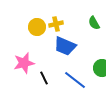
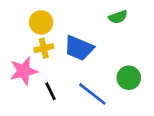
green semicircle: (94, 23) -> (118, 17), turned -80
yellow cross: (56, 24) -> (44, 48), moved

